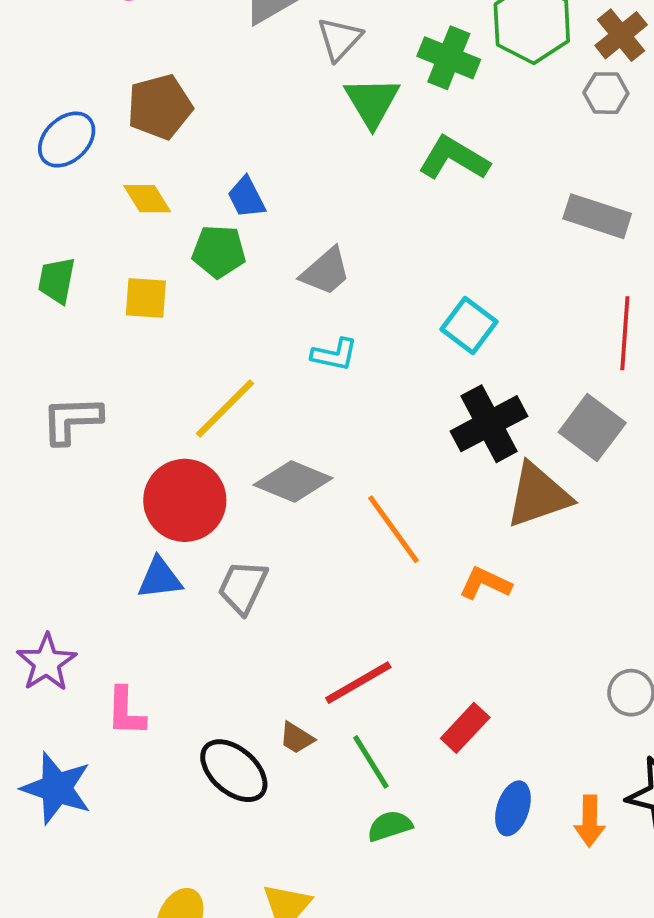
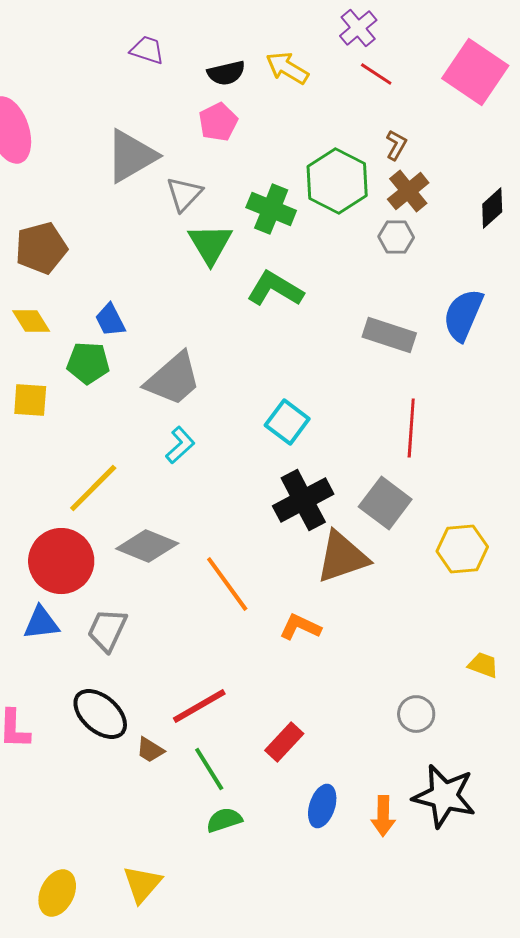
gray trapezoid: (326, 272) -> (173, 379), size x1.4
cyan L-shape: (334, 355) -> (180, 445), turned -54
black ellipse: (234, 771) -> (100, 714), moved

